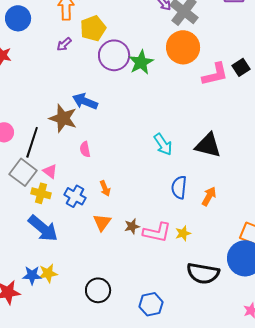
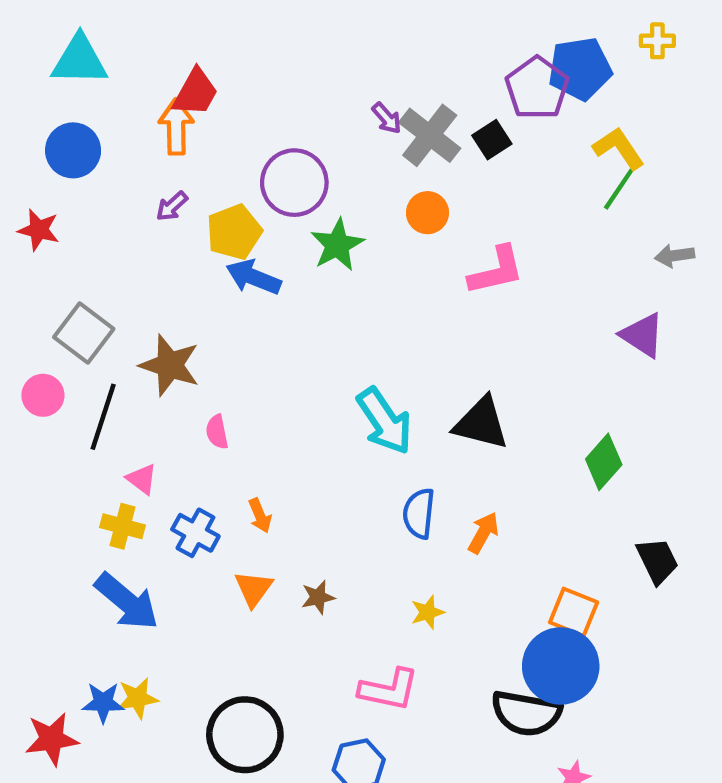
yellow pentagon: (93, 28) -> (234, 232), moved
orange circle: (183, 47) -> (428, 213), size x0.6
purple circle: (114, 55) -> (294, 183), moved
black square: (241, 67) -> (492, 140), moved
blue arrow: (85, 101) -> (253, 277), moved
cyan arrow: (163, 144) -> (385, 421), size x1.4
gray square: (23, 172) -> (84, 333), moved
pink L-shape: (157, 232) -> (389, 690), moved
black semicircle: (203, 273) -> (526, 713), moved
black circle: (98, 290) -> (245, 735), size x1.4

